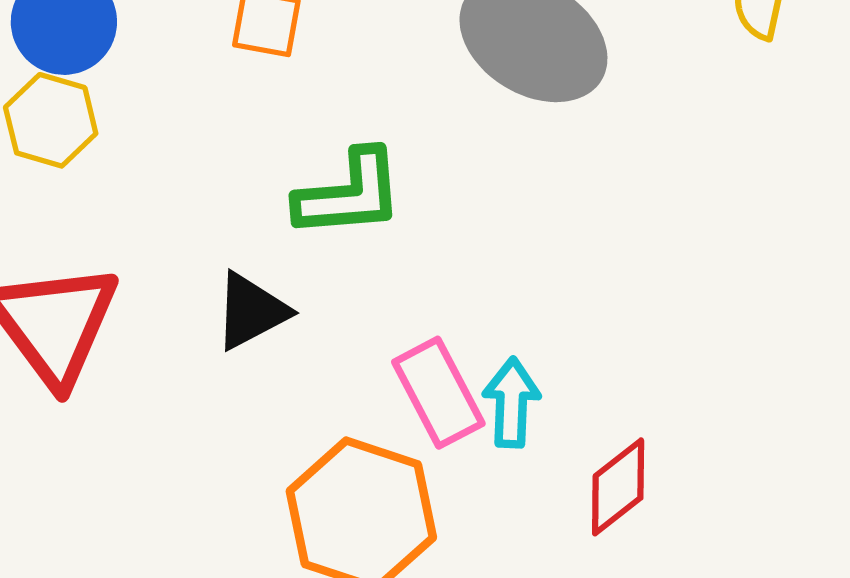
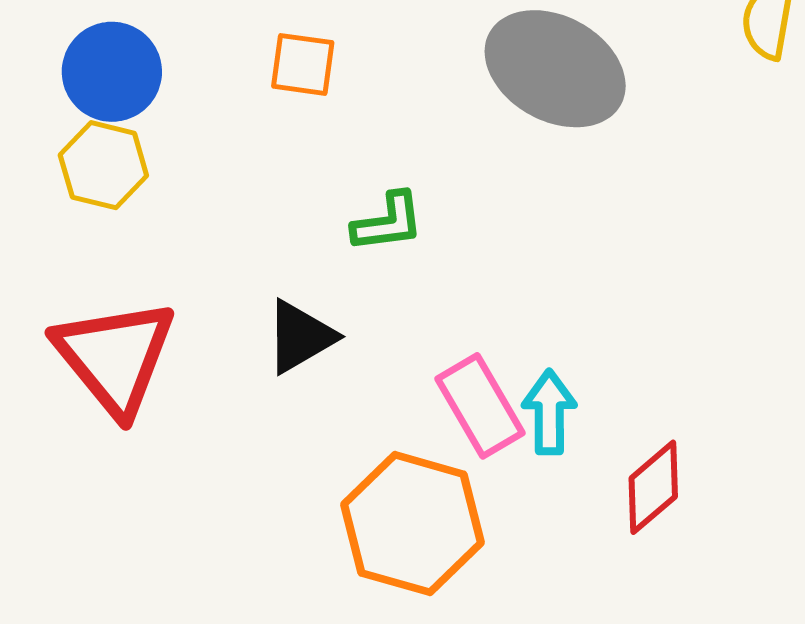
green L-shape: (349, 194) -> (388, 222), size x0.7

